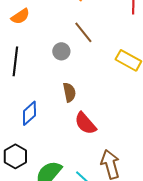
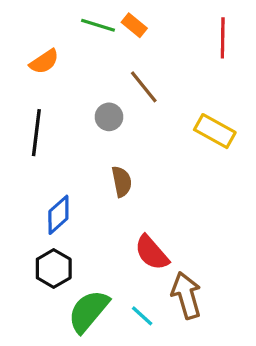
red semicircle: (85, 123) -> (152, 253), moved
black hexagon: (15, 156) -> (54, 268), moved

